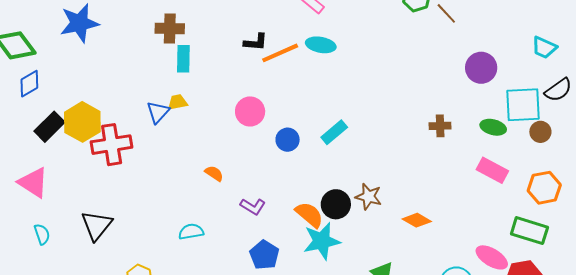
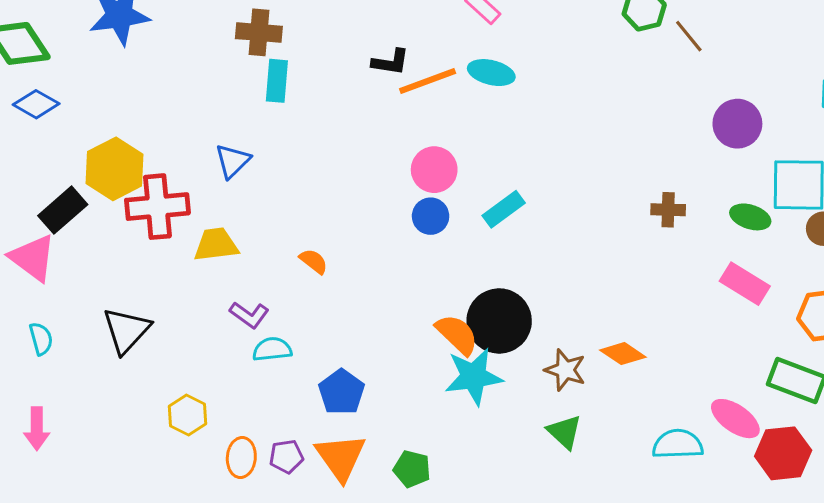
blue diamond: (29, 84) -> (36, 104), turned 56
yellow trapezoid: (177, 102) -> (216, 245), moved, size x1.4
pink circle: (250, 111) -> (434, 170), moved
black rectangle: (50, 127) -> (63, 210), moved
brown star: (369, 197) -> (565, 370), moved
black circle: (336, 204) -> (499, 321), size x1.4
purple L-shape: (253, 206) -> (249, 315), moved
blue pentagon: (264, 255) -> (341, 392), moved

